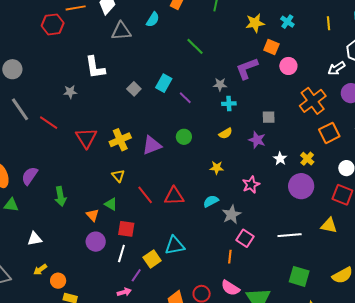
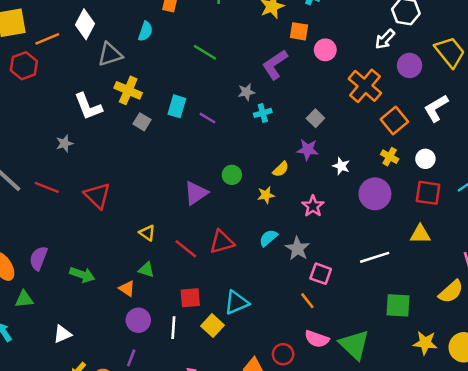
gray square: (269, 117) -> (315, 118), turned -32
yellow semicircle: (226, 133) -> (281, 169), moved
green circle: (184, 137) -> (232, 175), moved
yellow cross: (120, 140) -> (128, 90), moved, turned -30
purple triangle: (152, 145) -> (196, 193), moved
yellow cross: (307, 159) -> (390, 157), moved
green arrow: (60, 196) -> (82, 275), turned -48
red square: (126, 229) -> (190, 298), moved
orange line: (230, 257) -> (307, 301), turned -32
purple line: (136, 275) -> (131, 358), moved

